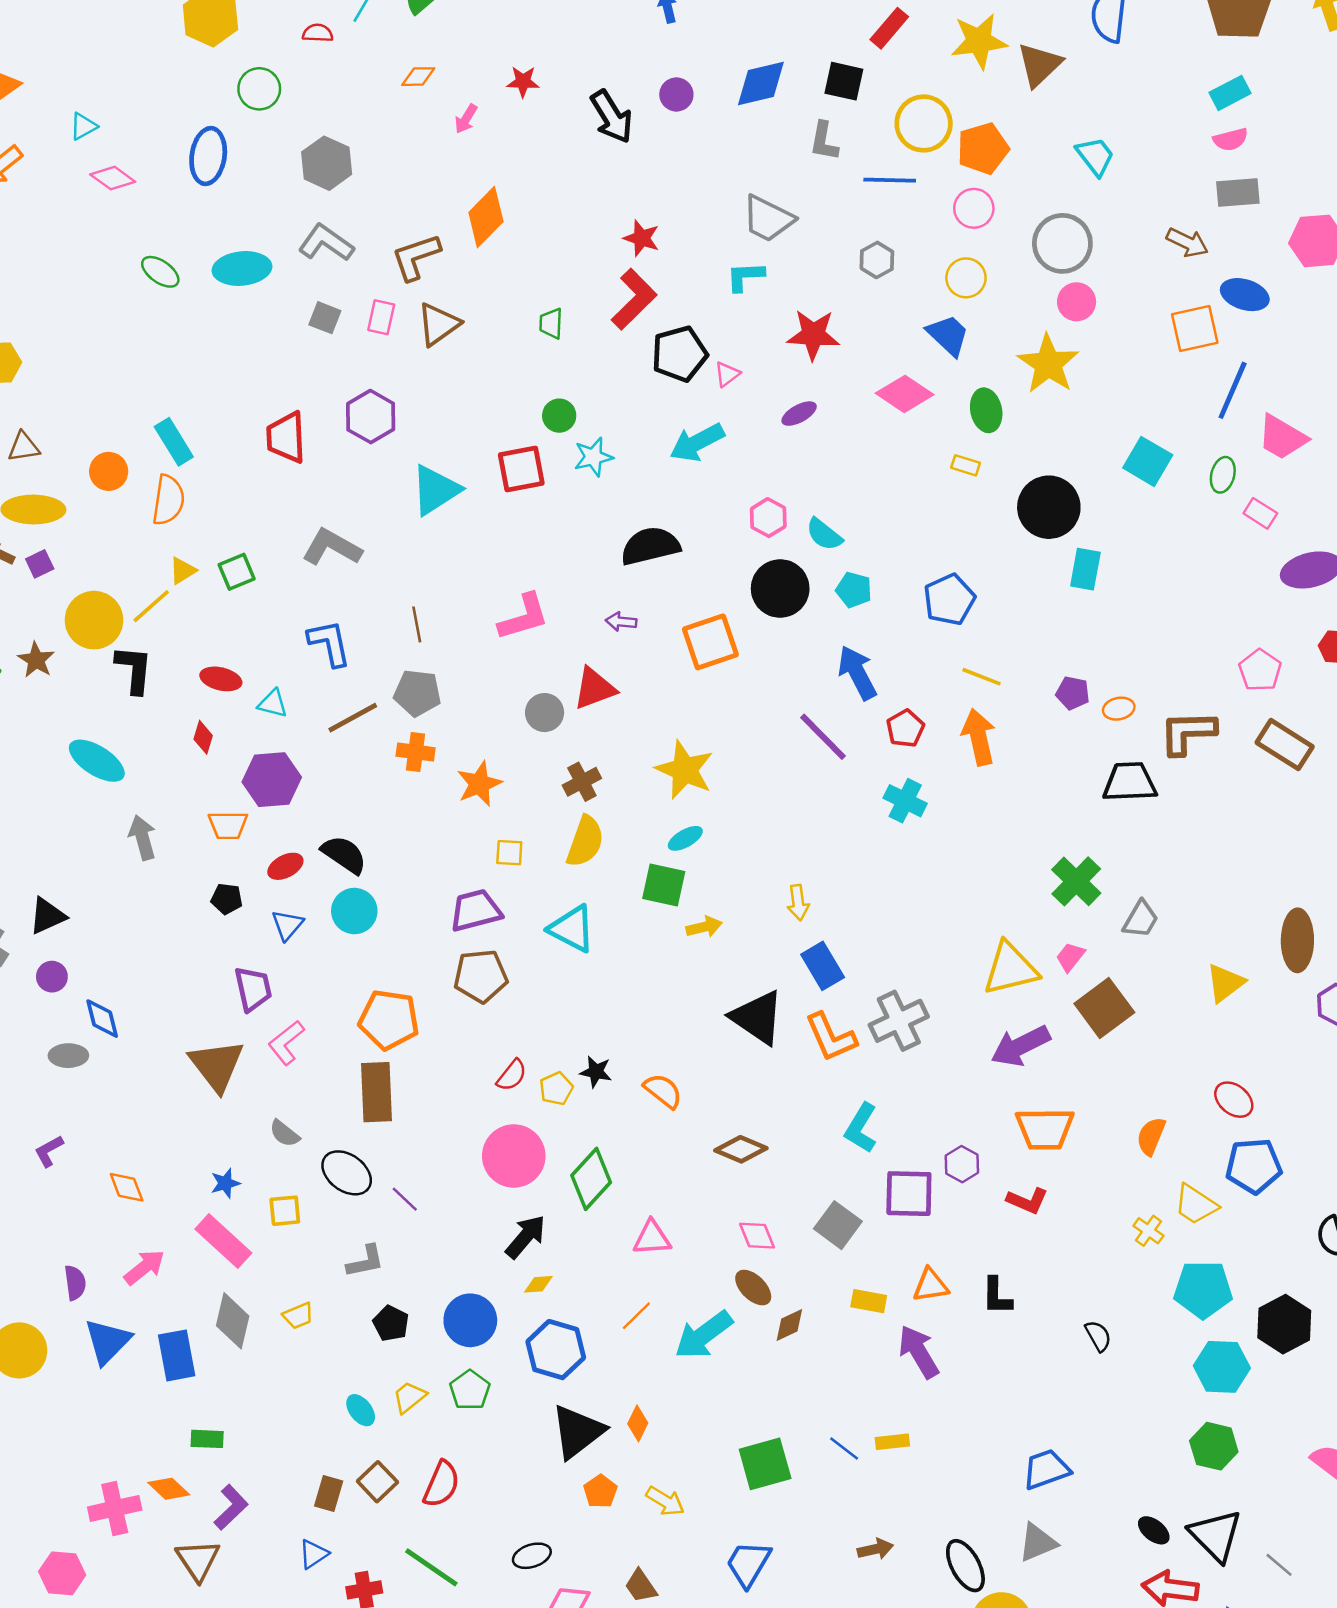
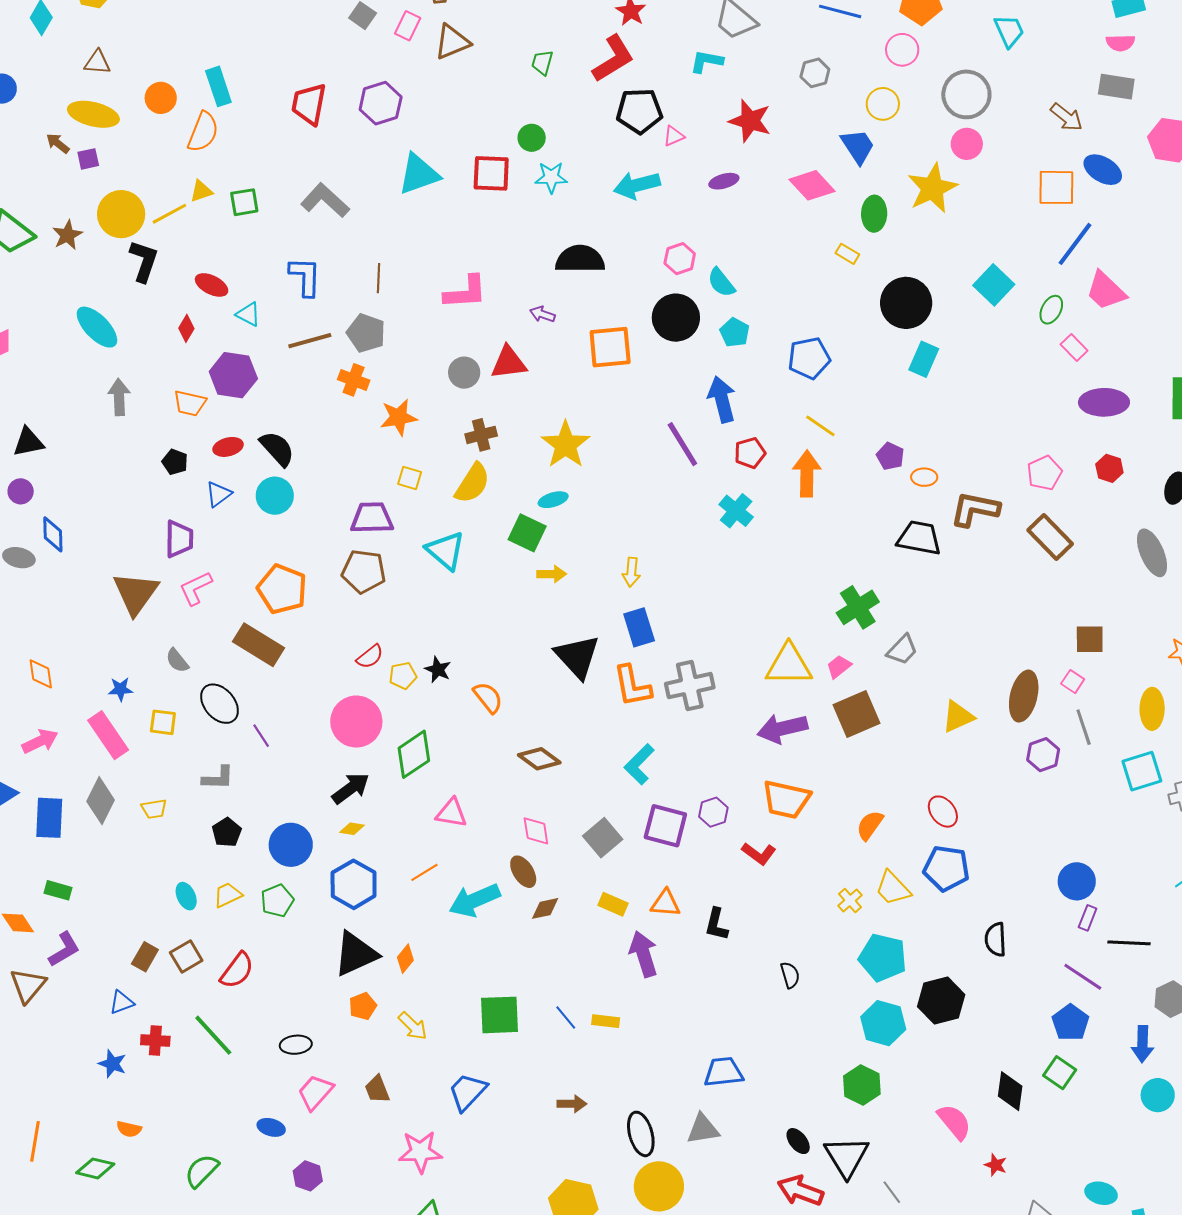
brown rectangle: (377, 1092) -> (259, 645), turned -69

